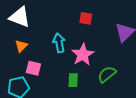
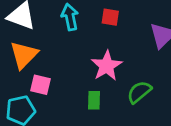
cyan arrow: (59, 43) -> (70, 17), moved
orange triangle: (21, 46) -> (24, 55), size x1.6

